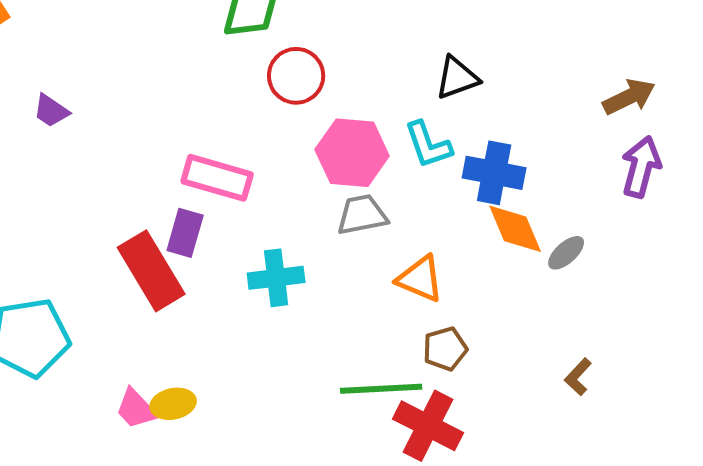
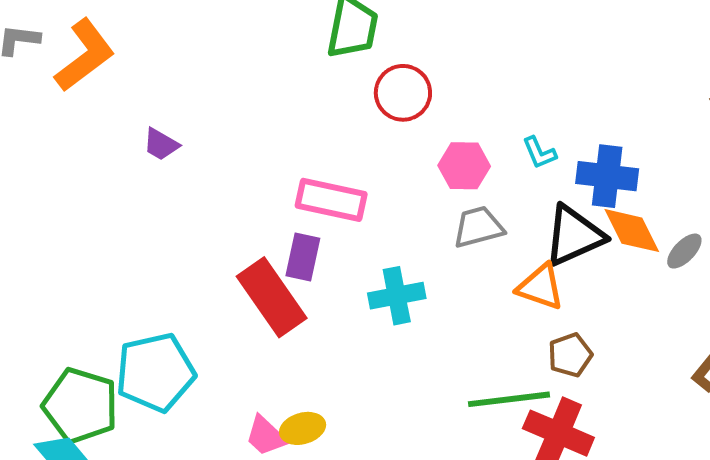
black triangle: (457, 78) -> (574, 236), moved, size x1.4
cyan L-shape: (428, 145) -> (539, 153), size x0.7
pink hexagon: (352, 153) -> (464, 166), size x0.7

